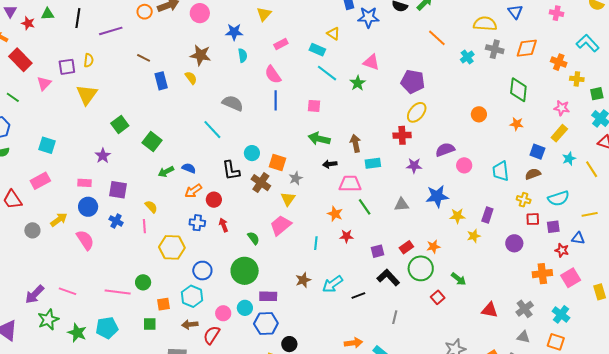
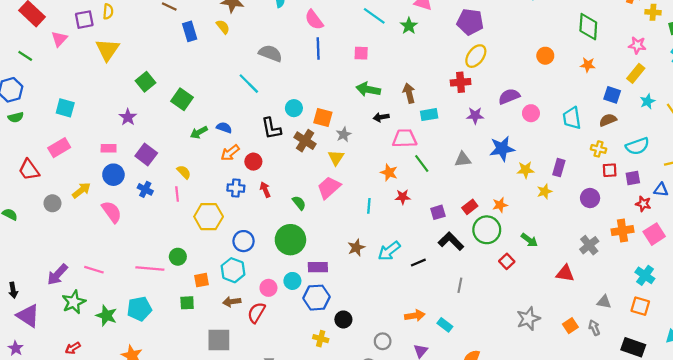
purple square: (118, 190) -> (146, 155), turned 30
gray cross: (525, 309) -> (589, 245), moved

